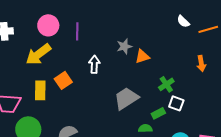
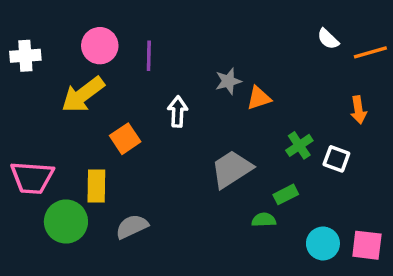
yellow rectangle: (40, 90) -> (96, 186), moved
white square: (176, 103) -> (336, 159), moved

